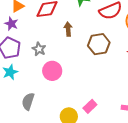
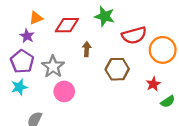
gray star: (39, 49) -> (53, 67), size x1.5

